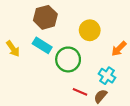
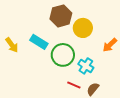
brown hexagon: (45, 17) -> (61, 16), moved
cyan cross: (107, 76) -> (86, 66), moved

